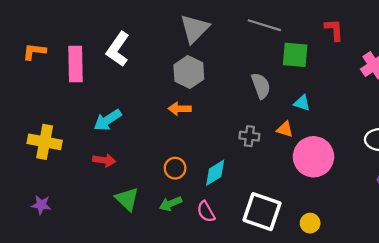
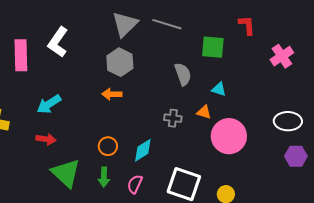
gray line: (264, 25) -> (167, 24), moved
green triangle: (127, 199) -> (66, 173), size x1.4
green arrow: (170, 204) -> (104, 177), turned -66
pink semicircle: (206, 212) -> (135, 184), turned 54

